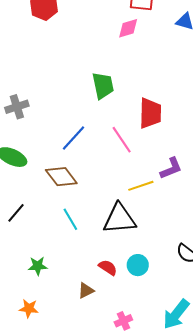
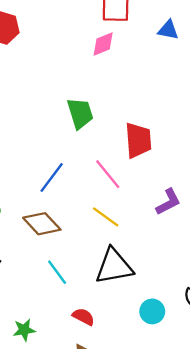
yellow line: (141, 186) -> (106, 217), moved, turned 60
cyan circle: (138, 265) -> (152, 311), moved
red semicircle: (108, 267) -> (83, 317), moved

